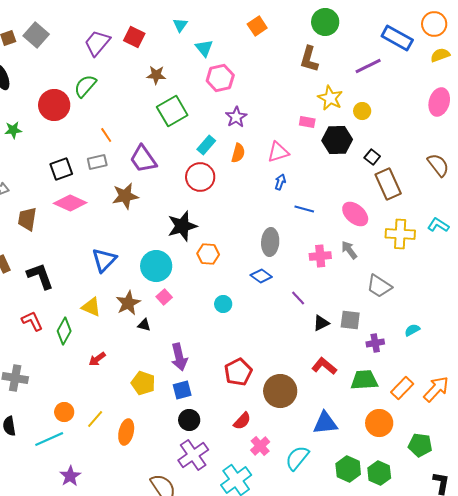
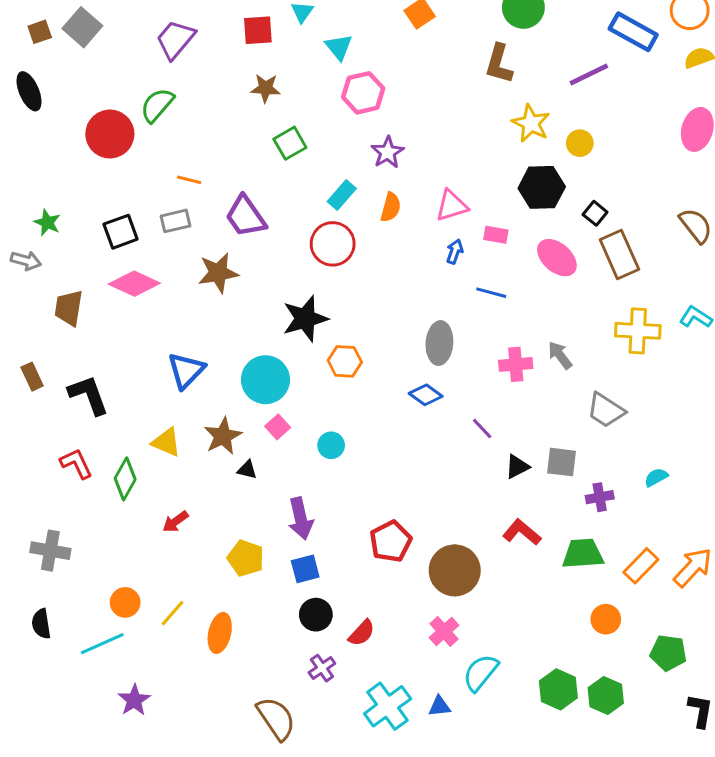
red square: (134, 37) -> (258, 30), moved, turned -30
green square: (172, 111) -> (290, 143), size x0.7
pink rectangle: (307, 122) -> (496, 235), moved
green star: (13, 130) -> (47, 223), moved, turned 30
orange line: (106, 135) -> (189, 180), turned -42
pink ellipse: (355, 214) -> (557, 258), moved
cyan circle: (223, 304) -> (331, 445), moved
red semicircle: (242, 421) -> (362, 633), moved
blue triangle: (325, 423) -> (439, 706), moved, size x0.6
orange circle: (379, 423) -> (606, 619), size x0.7
pink cross: (260, 446) -> (444, 631), moved
purple cross: (193, 455) -> (322, 668), size x0.6

